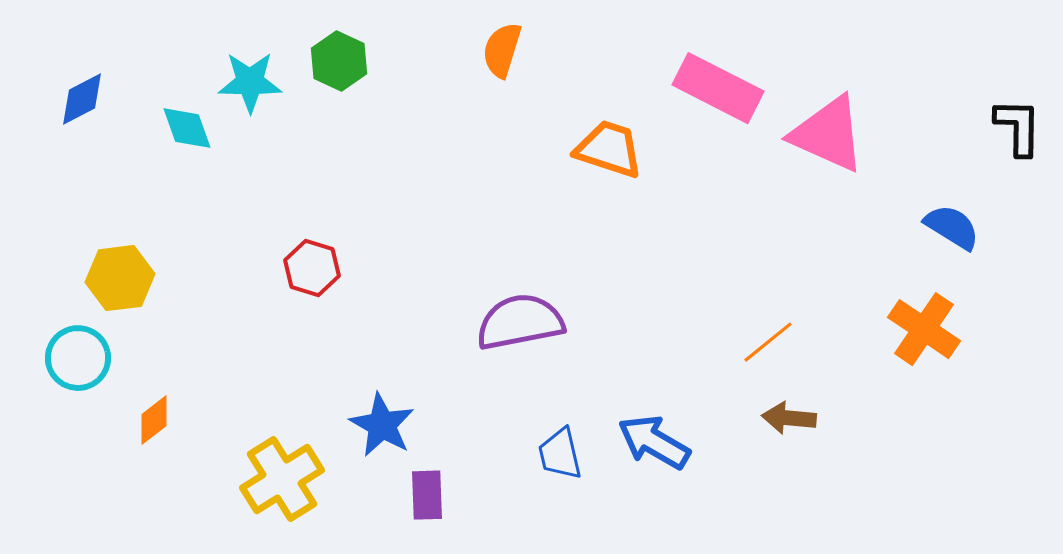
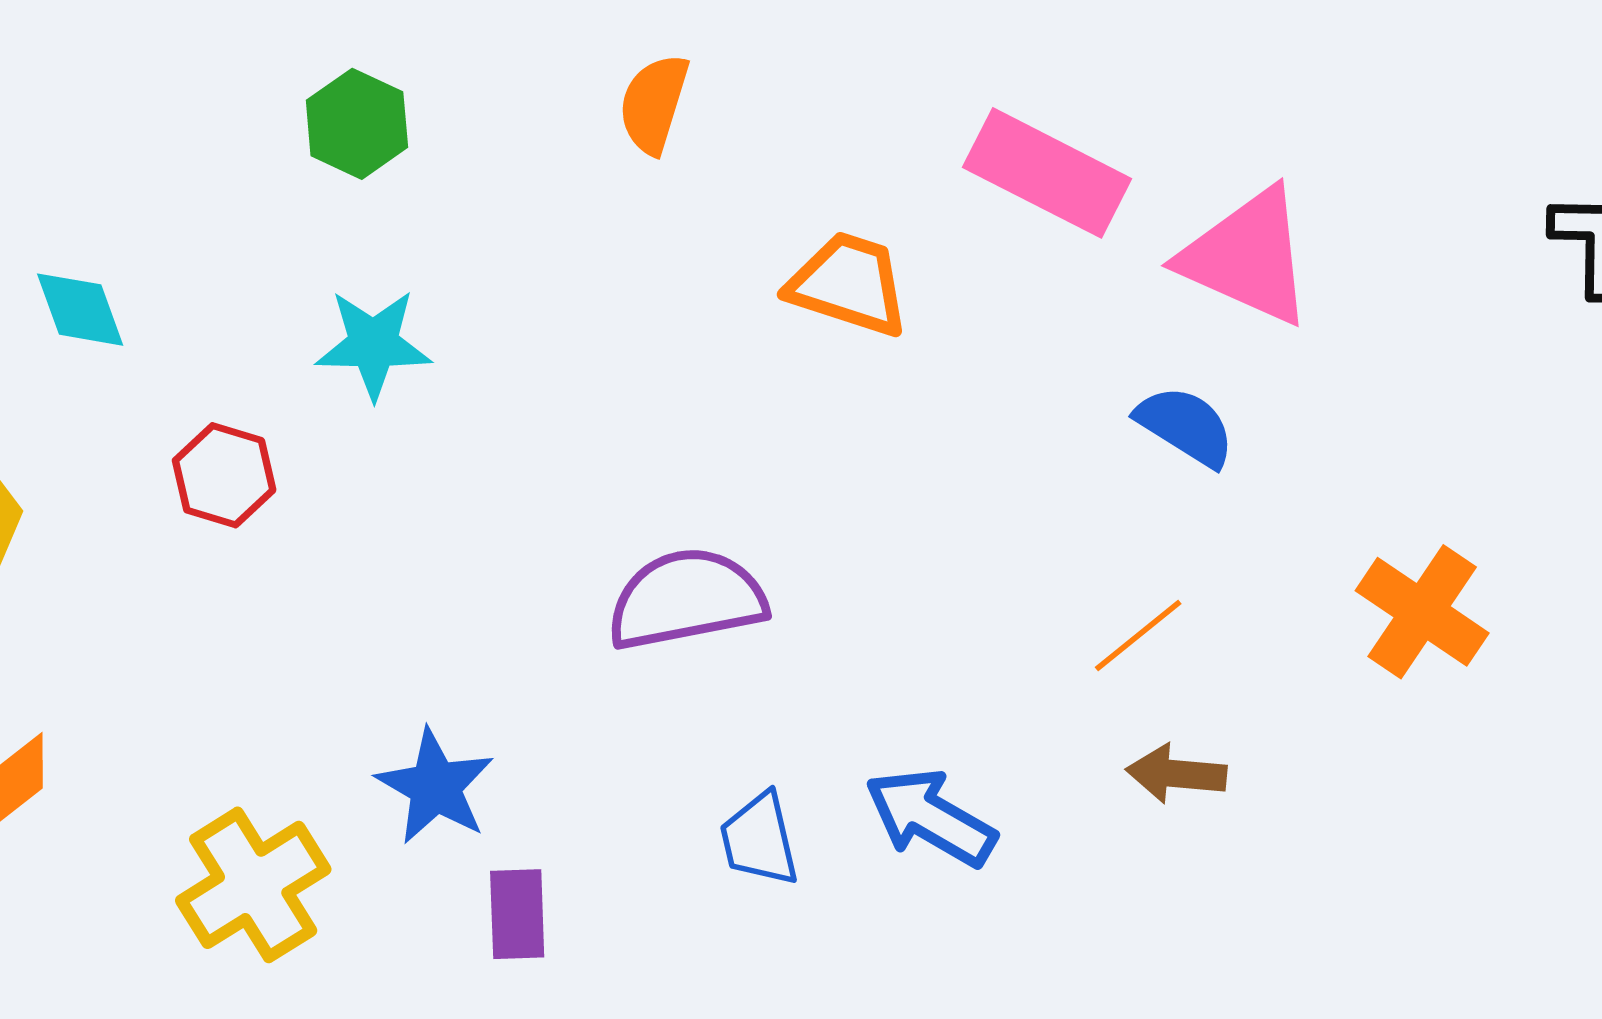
cyan star: (250, 82) -> (373, 344), moved
cyan diamond: (187, 128) -> (80, 310), moved
blue semicircle: (952, 227) -> (1185, 426), moved
red hexagon: (312, 268) -> (224, 475), moved

